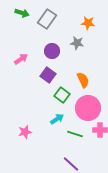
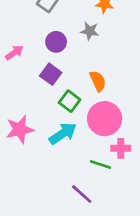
cyan arrow: (57, 119) -> (63, 133), size x1.5
pink star: (25, 132) -> (20, 129), moved, size x1.5
green line: (75, 134) -> (101, 164), moved

